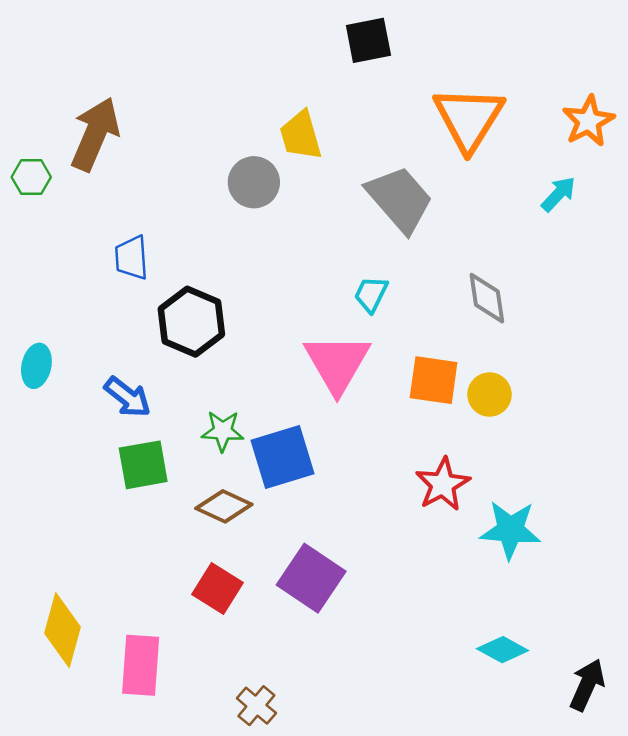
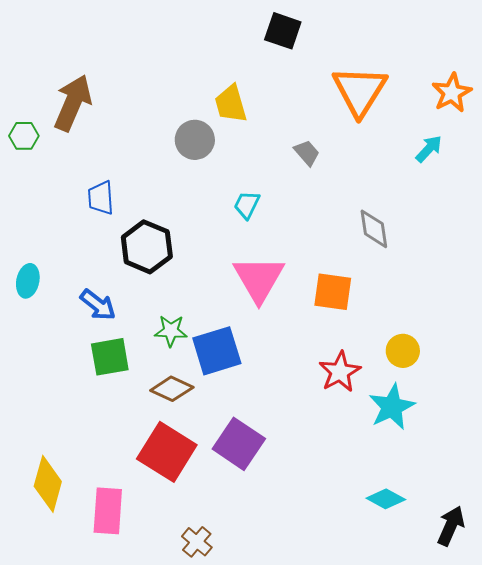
black square: (368, 40) -> (283, 31), turned 30
gray trapezoid: (400, 199) -> (307, 153), size x0.5
cyan trapezoid: (371, 294) -> (247, 205), moved
yellow circle: (490, 394) -> (403, 351), moved
cyan star: (510, 530) -> (392, 407), turned -30
red square: (217, 588) -> (167, 452), size x1.5

